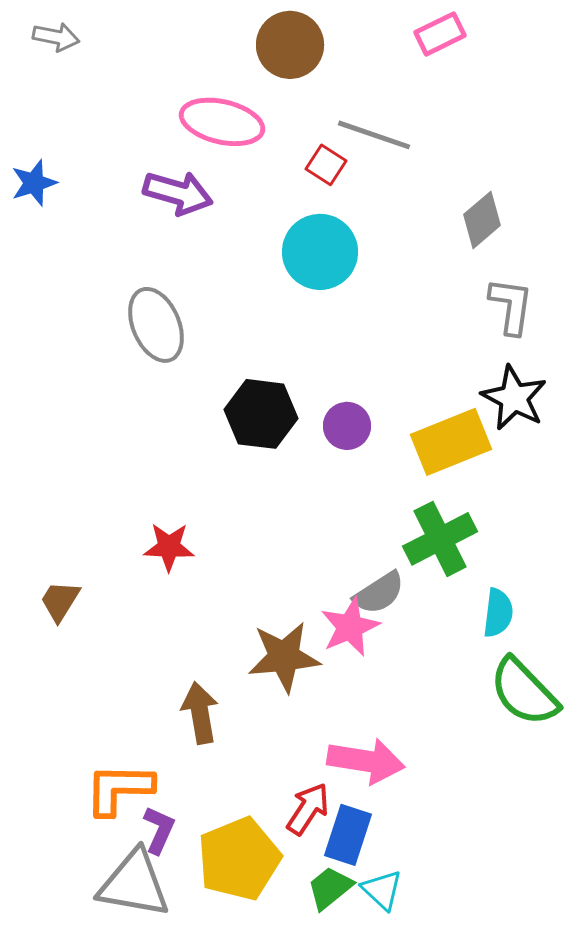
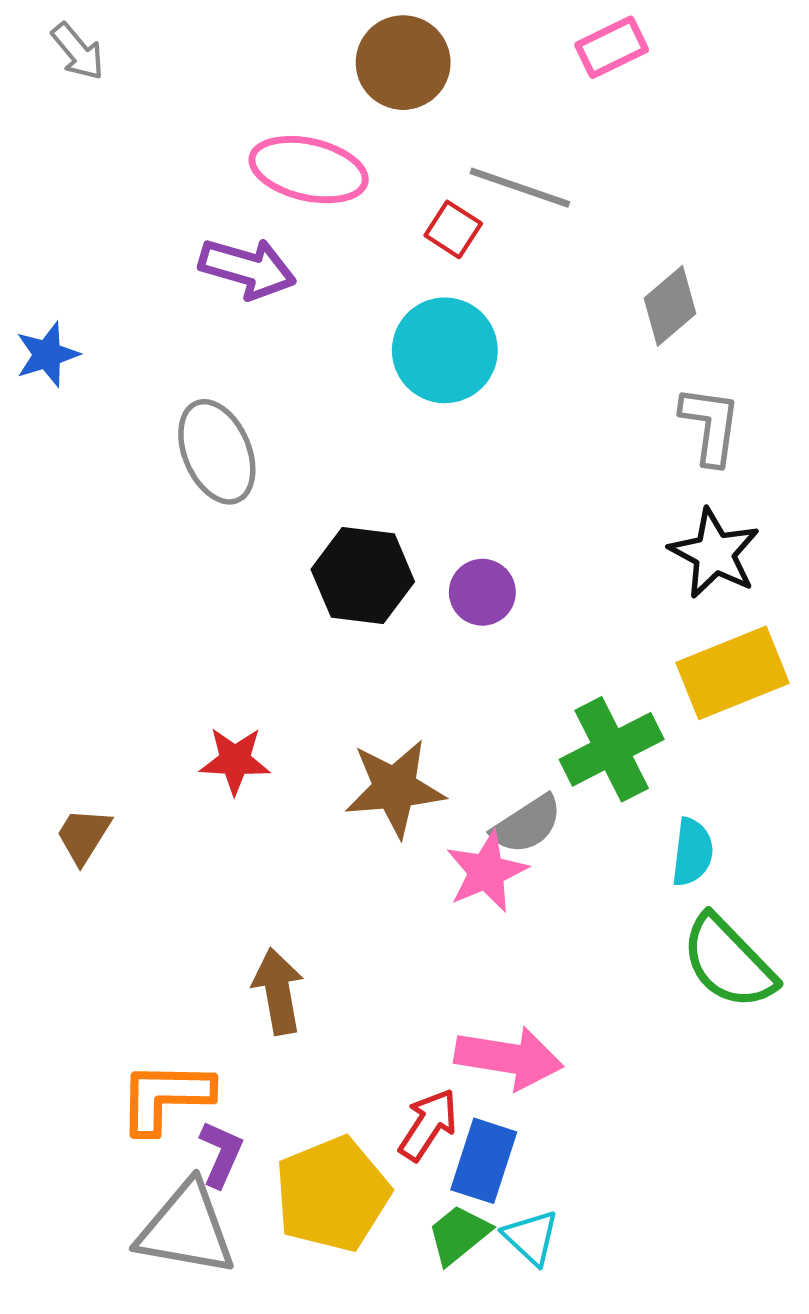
gray arrow: (56, 37) -> (78, 51), turned 39
blue star: (34, 183) -> (47, 355), moved
yellow rectangle: (451, 442) -> (733, 673), moved
brown star: (284, 657) -> (395, 788), moved

